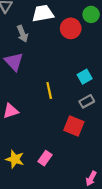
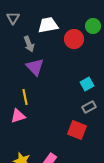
purple triangle: (14, 62) -> (35, 67), moved
yellow line: (49, 91) -> (25, 97), moved

